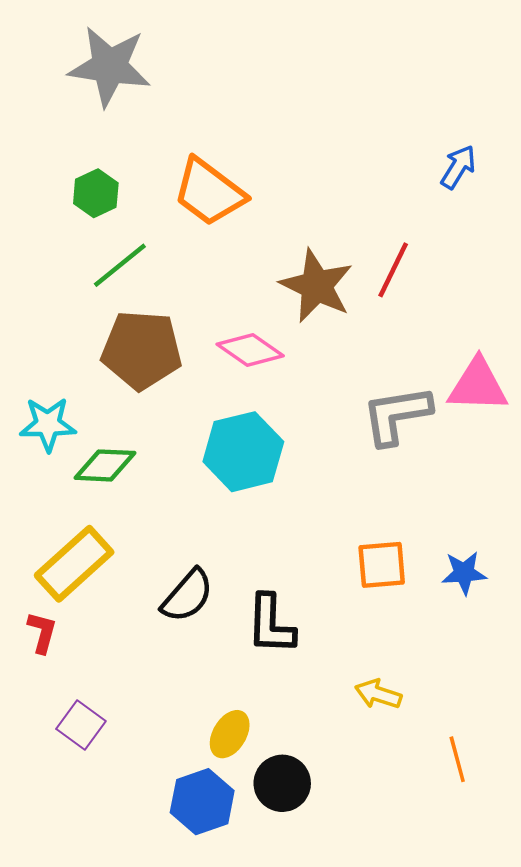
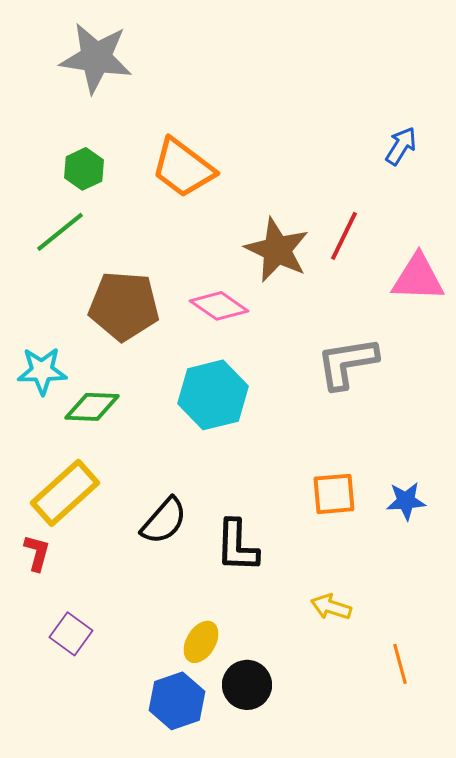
green line: (120, 265) -> (60, 232), moved
pink triangle: (478, 385) -> (418, 278), moved

